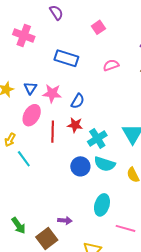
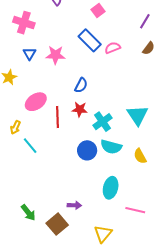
blue rectangle: (66, 58) -> (90, 40), moved, turned 30
blue triangle: (30, 88) -> (29, 54), moved
pink star: (52, 93) -> (55, 55), moved
pink ellipse: (32, 115) -> (36, 102), turned 30

